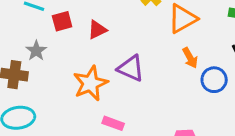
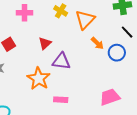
red triangle: (97, 30) -> (45, 43), moved

